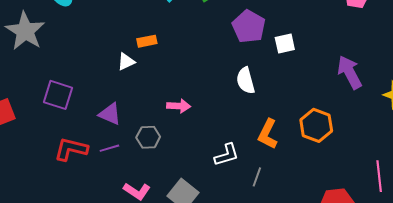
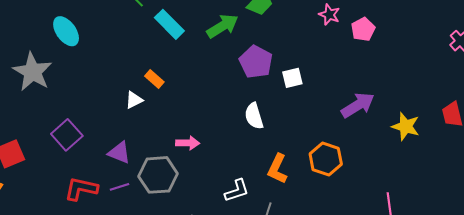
orange rectangle: (147, 41) -> (154, 79), turned 54
purple arrow: (350, 72) -> (358, 105), turned 88
purple square: (58, 95) -> (67, 135), turned 32
gray hexagon: (148, 137) -> (158, 175), size x1.6

